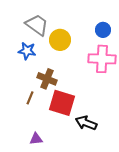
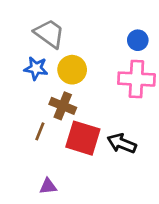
yellow circle: (60, 40) -> (72, 70), moved
black arrow: (86, 123) -> (122, 143), moved

